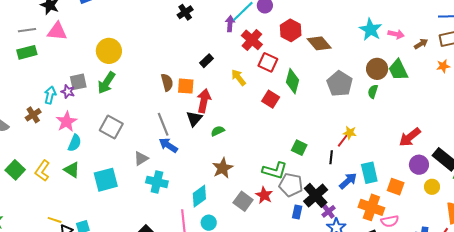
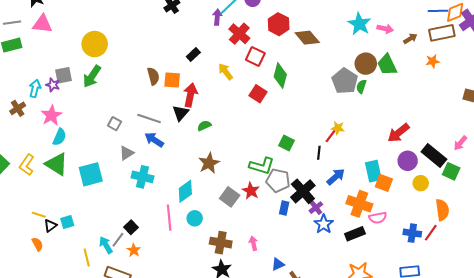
gray pentagon: (340, 84) -> (345, 81), moved
gray line: (163, 124) -> (149, 119), turned -50
gray square: (111, 127) -> (115, 124), moved, size x0.6
green triangle: (72, 170) -> (56, 164), size x1.4
cyan rectangle: (369, 173) -> (373, 171), moved

